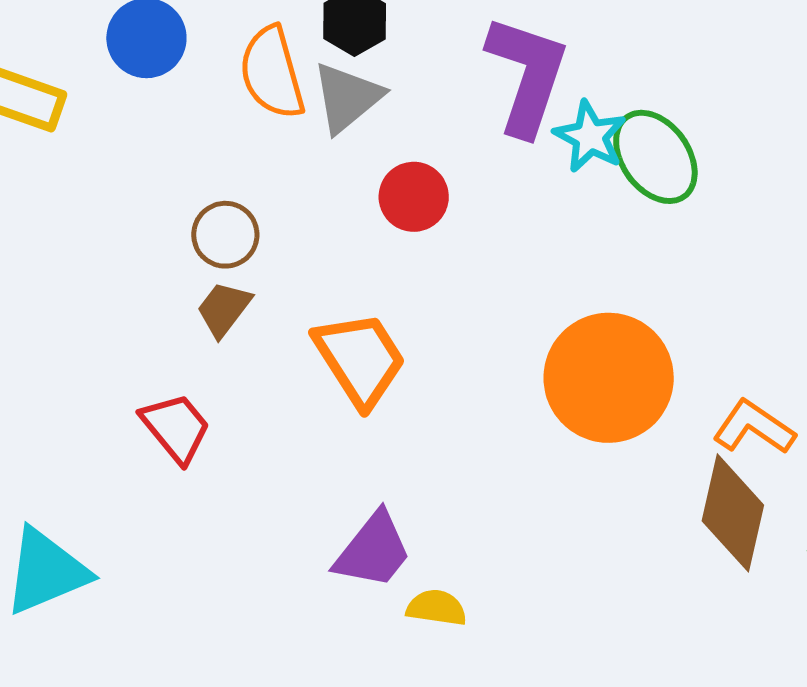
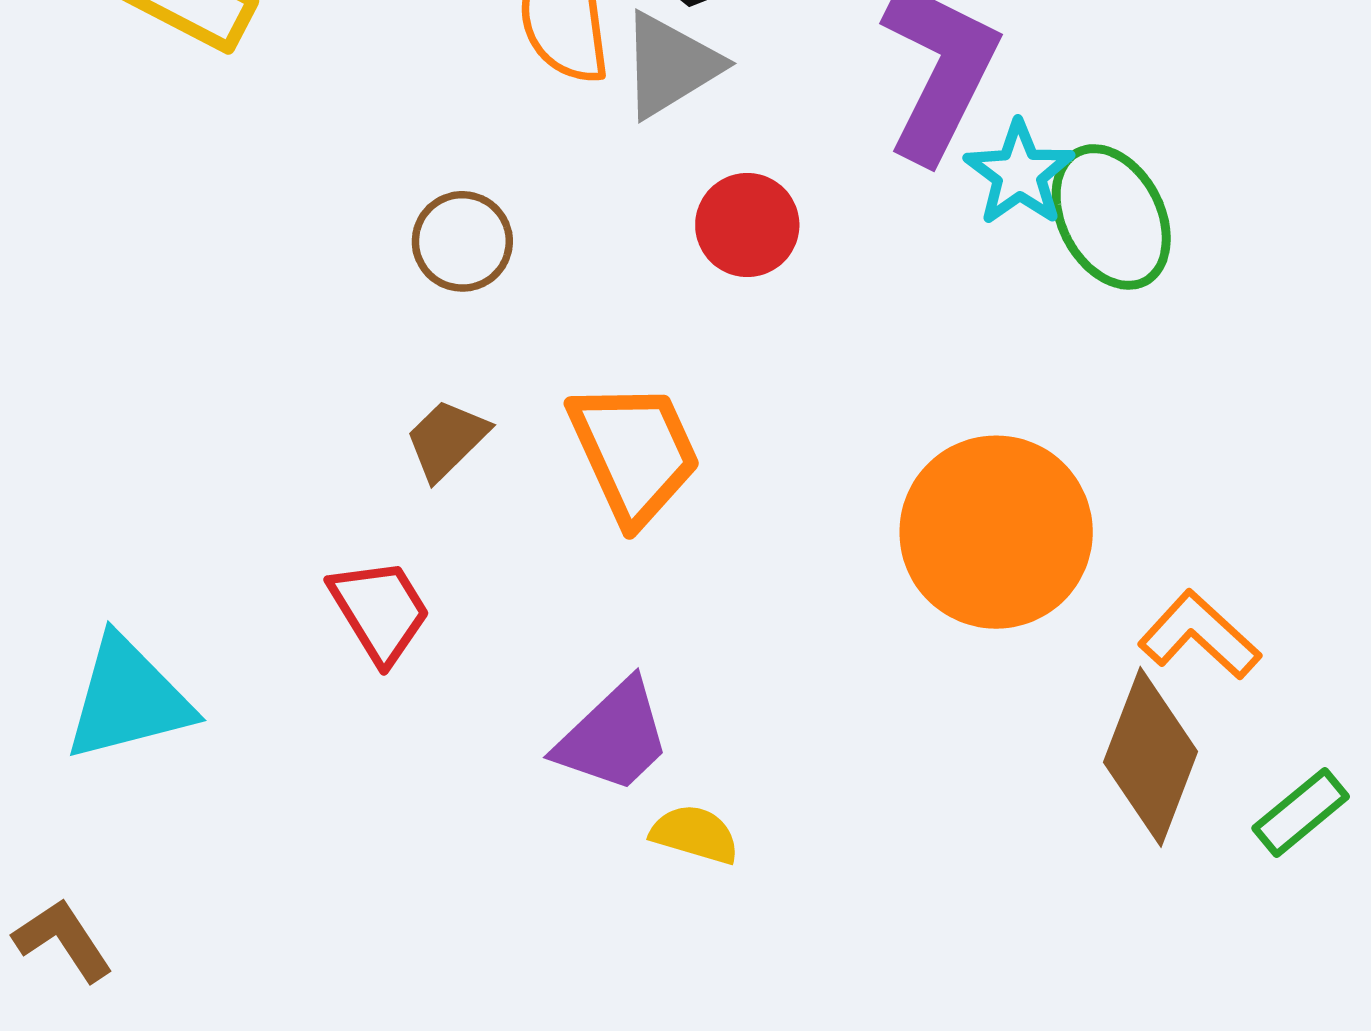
brown trapezoid: (224, 309) -> (447, 439), moved
red trapezoid: (176, 428) -> (380, 611), moved

